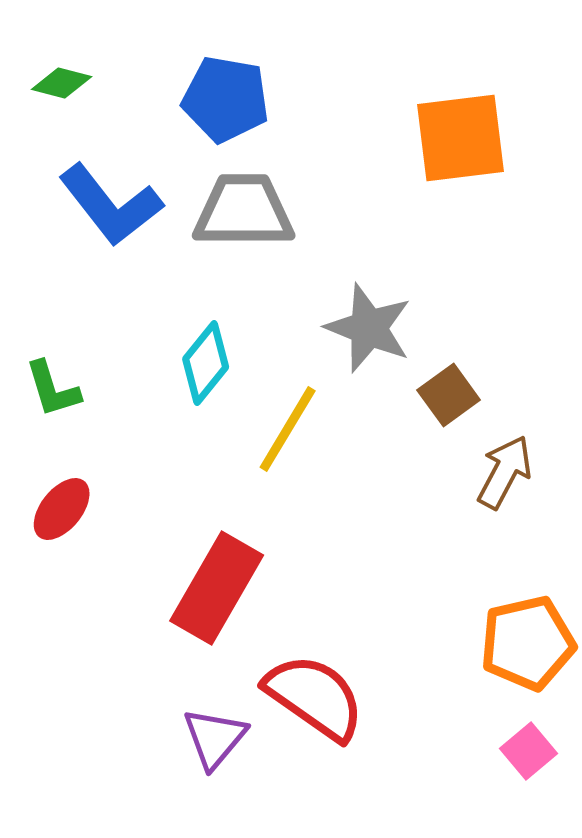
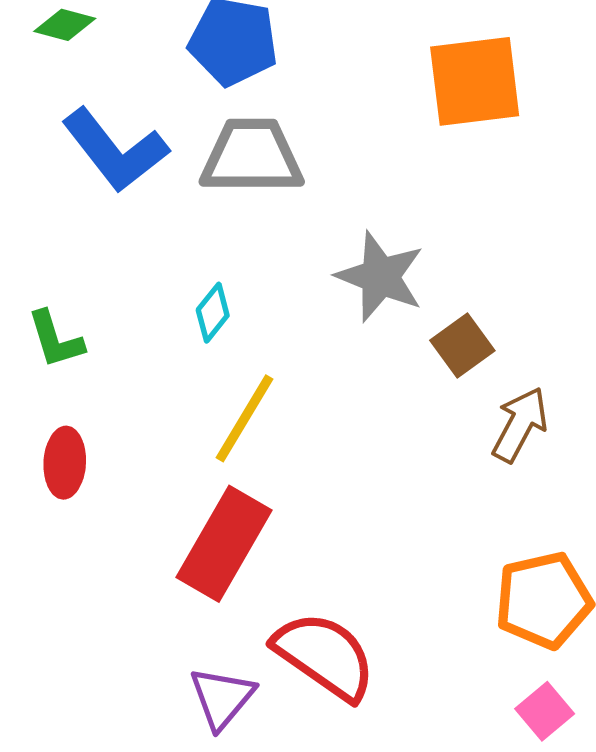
cyan diamond: (206, 363) -> (213, 313), size x0.7
yellow line: (288, 429) -> (245, 418), moved
red ellipse: (62, 509) -> (65, 463), turned -36

